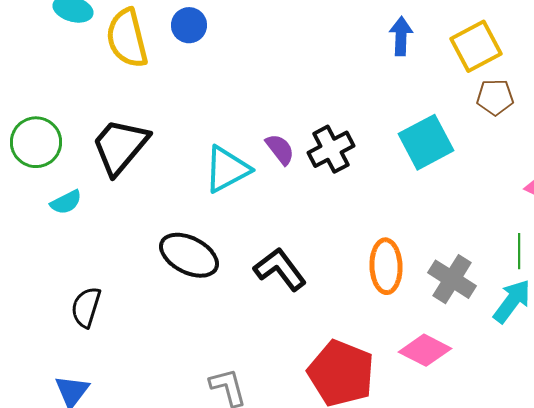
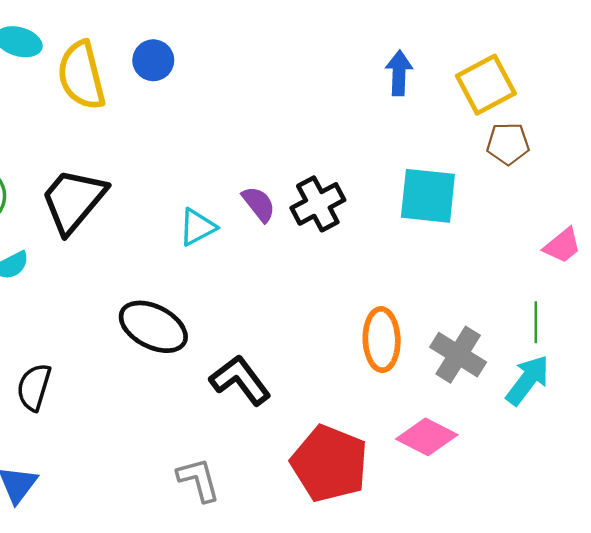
cyan square: (426, 142) -> (428, 196), turned 34
cyan triangle: (227, 169) -> (197, 227), size x0.7
black L-shape: (280, 269) -> (240, 380), moved

